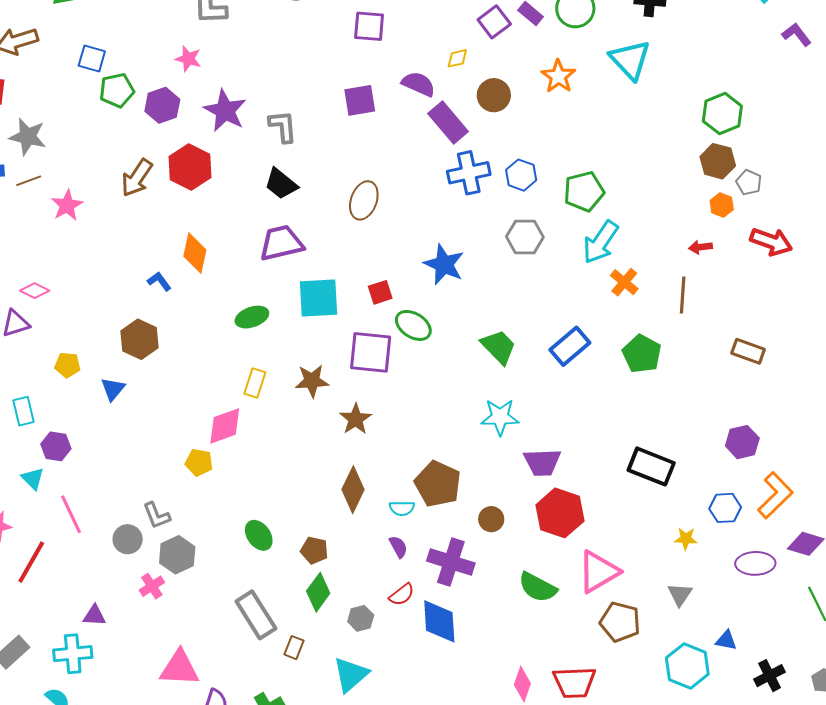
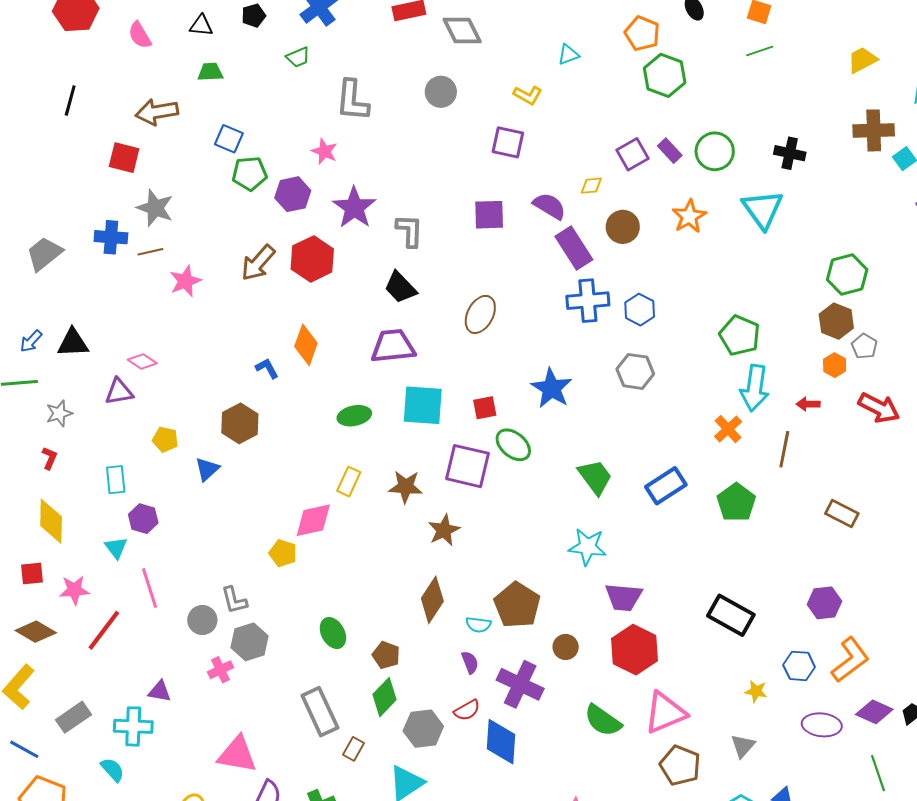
green pentagon: (584, 191) -> (740, 335), moved, turned 30
cyan arrow: (601, 242) -> (755, 388), moved, turned -33
gray hexagon: (361, 618) -> (423, 729), size x1.5

